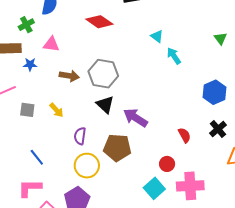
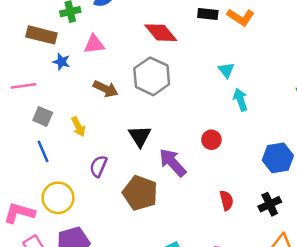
pink triangle: (51, 44) -> (94, 44), turned -30
gray hexagon: (103, 74) -> (152, 76), moved
blue line: (37, 157) -> (43, 151), moved
red circle: (167, 164) -> (211, 140), moved
yellow circle: (87, 166) -> (58, 198), moved

